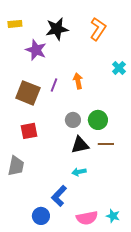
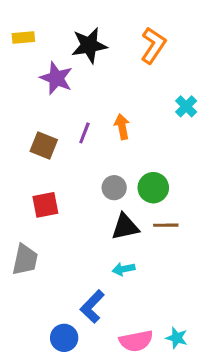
brown square: (28, 93) -> (44, 145), size x0.7

